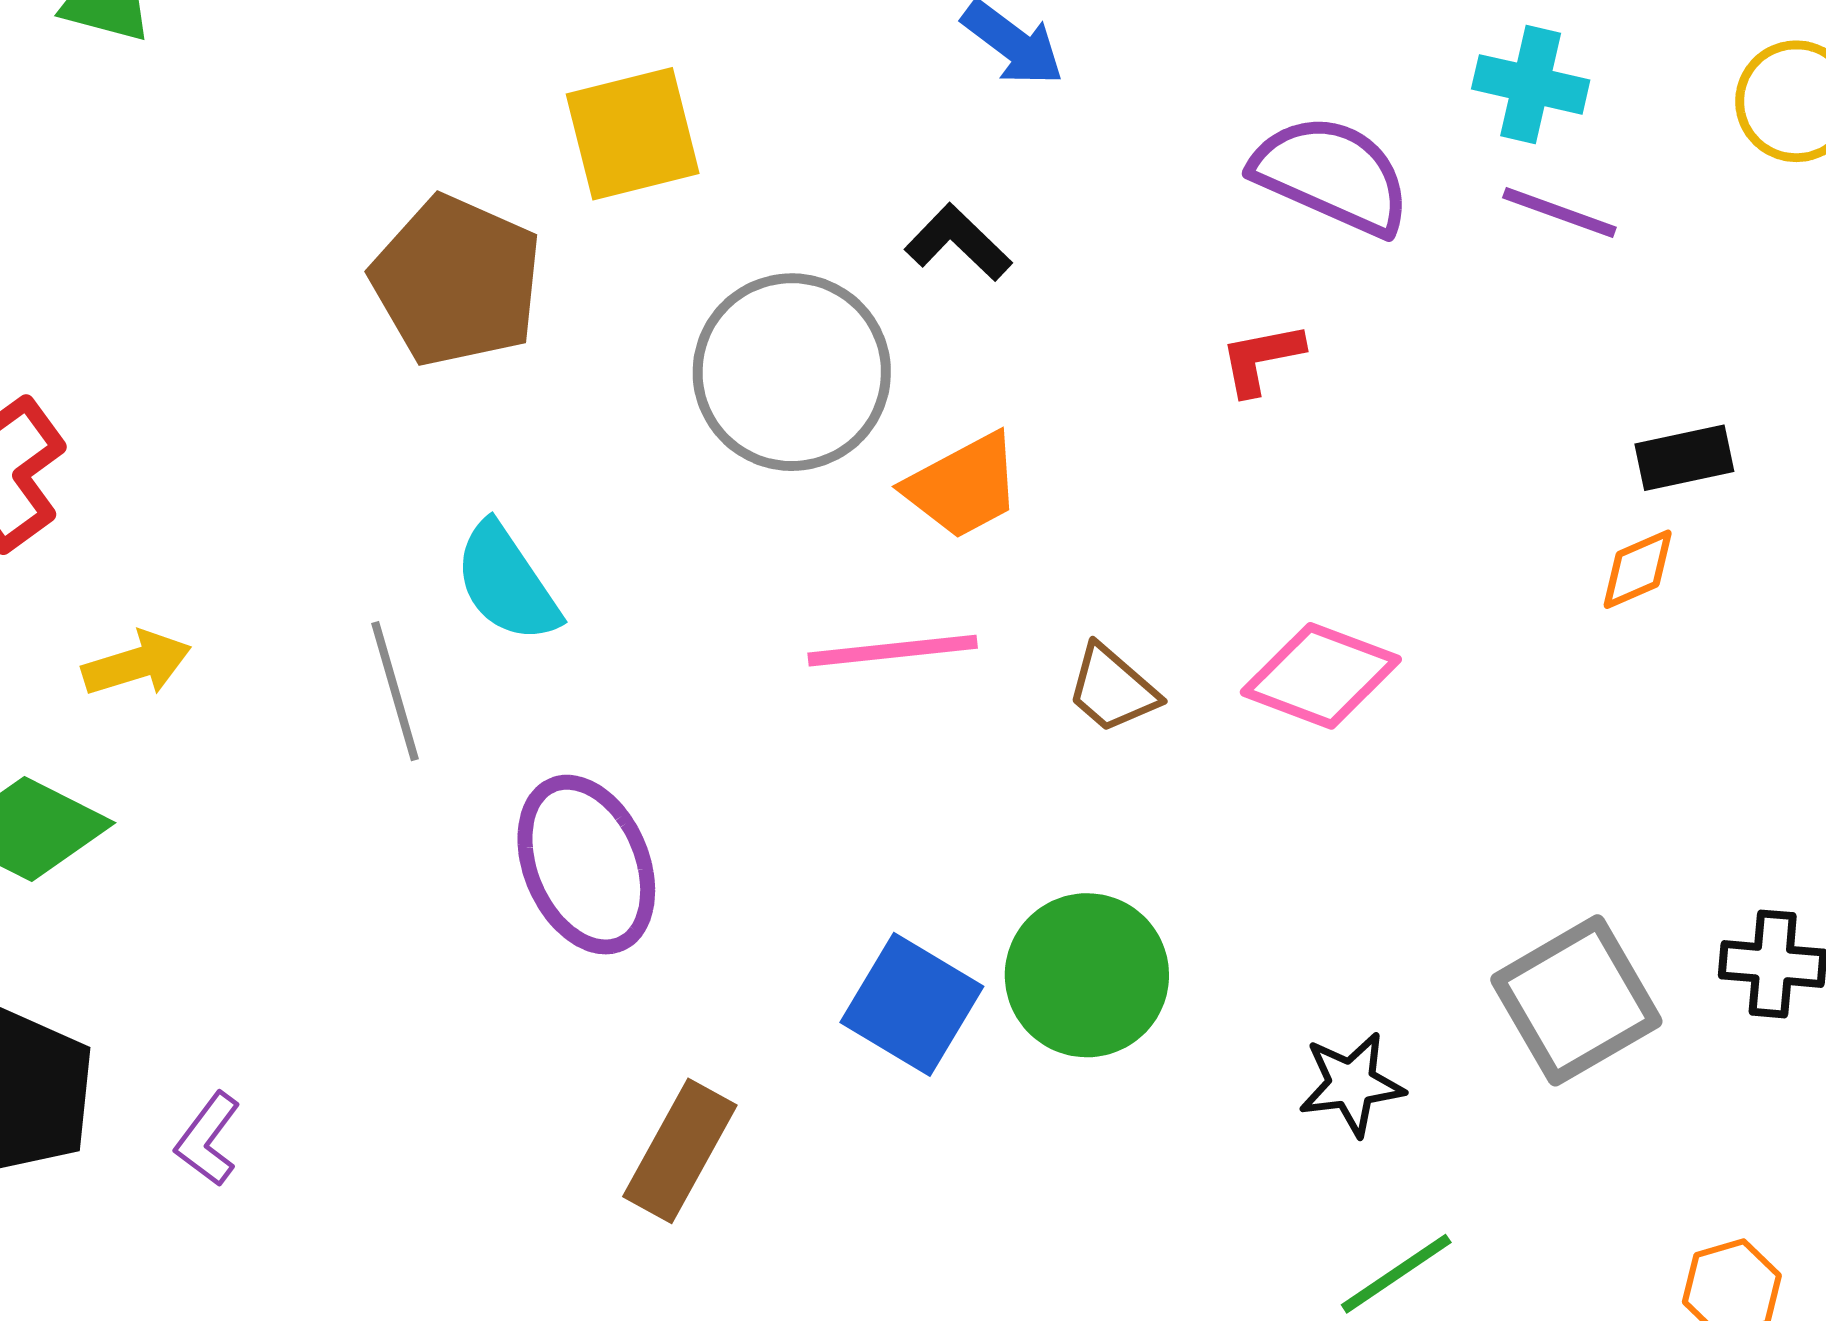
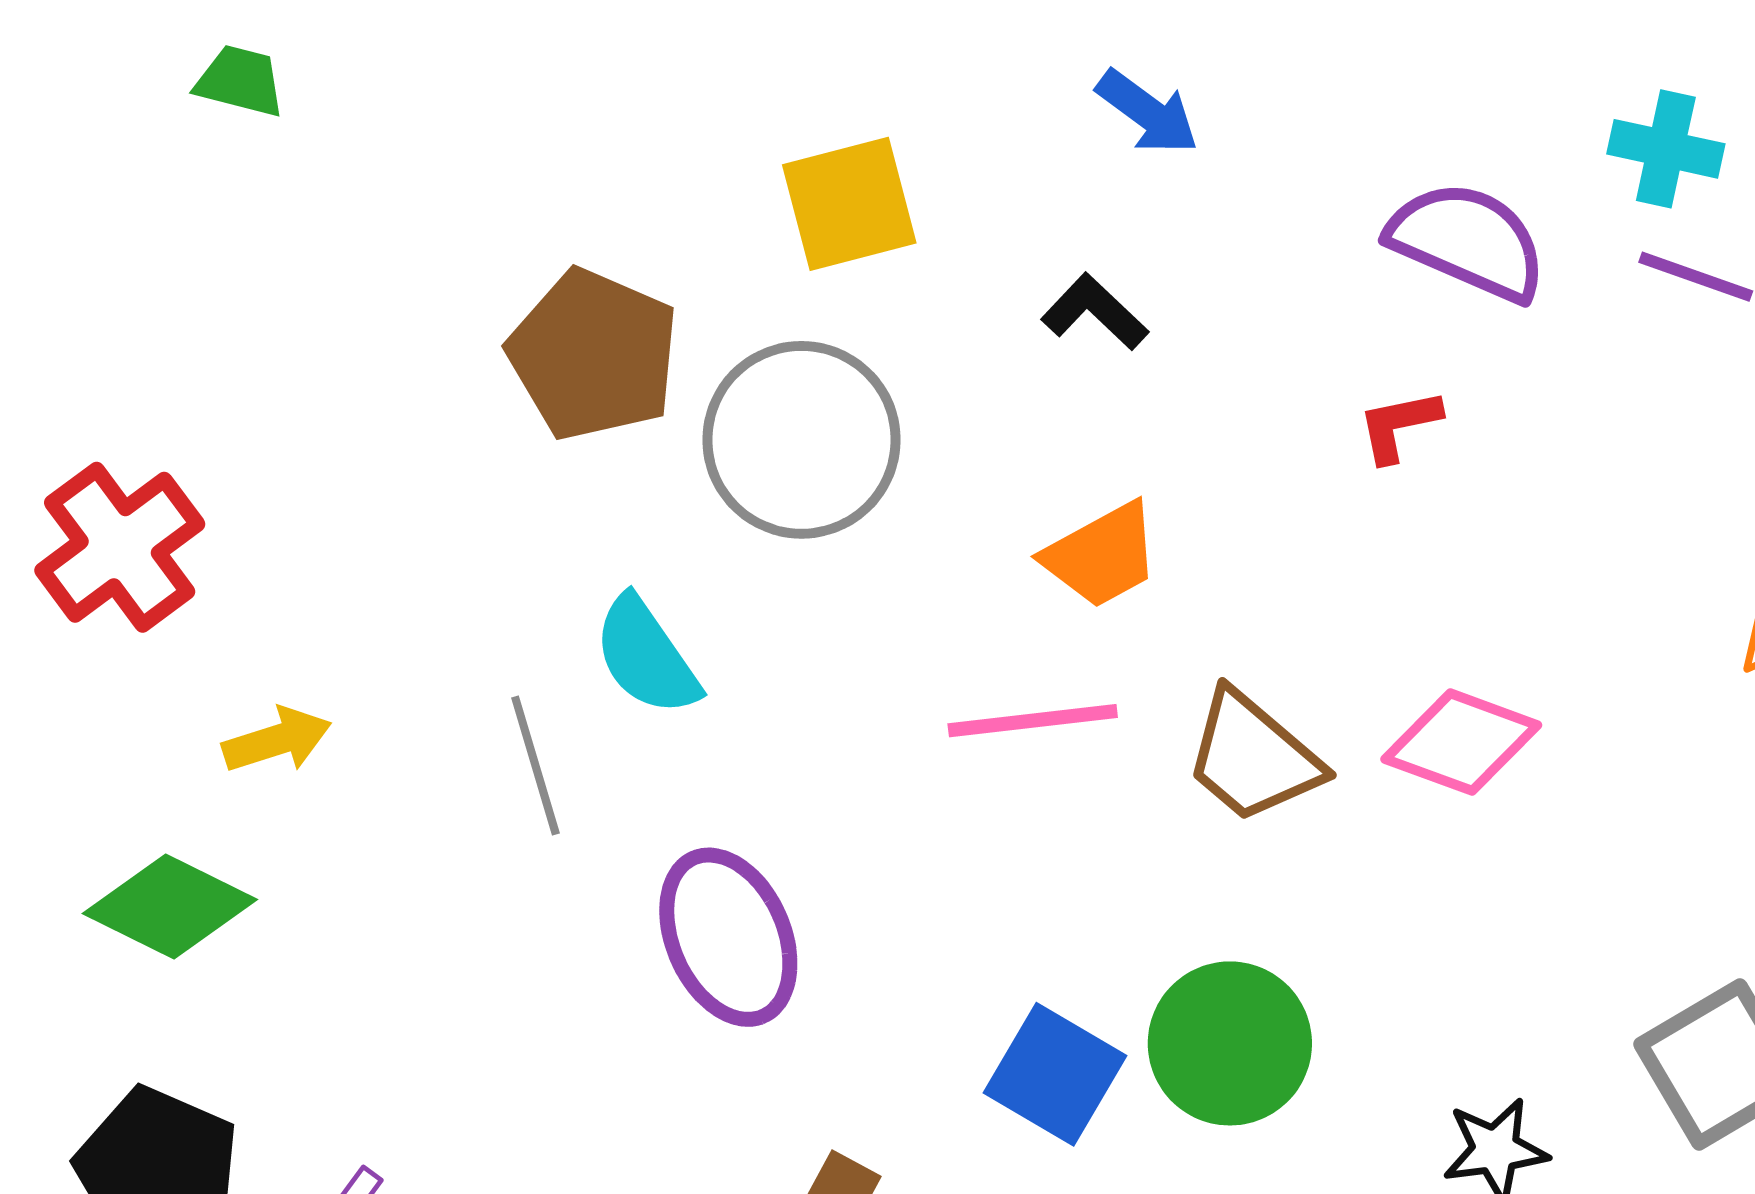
yellow square: (633, 134) -> (849, 204), moved
gray circle: (792, 372) -> (801, 440), moved
brown trapezoid: (1112, 689) -> (1253, 757), size x1.5

